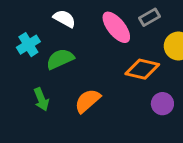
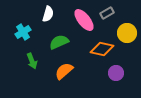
white semicircle: (64, 19) -> (48, 14), turned 77
green semicircle: (60, 59) -> (59, 42), moved
green arrow: (41, 99) -> (32, 61), moved

